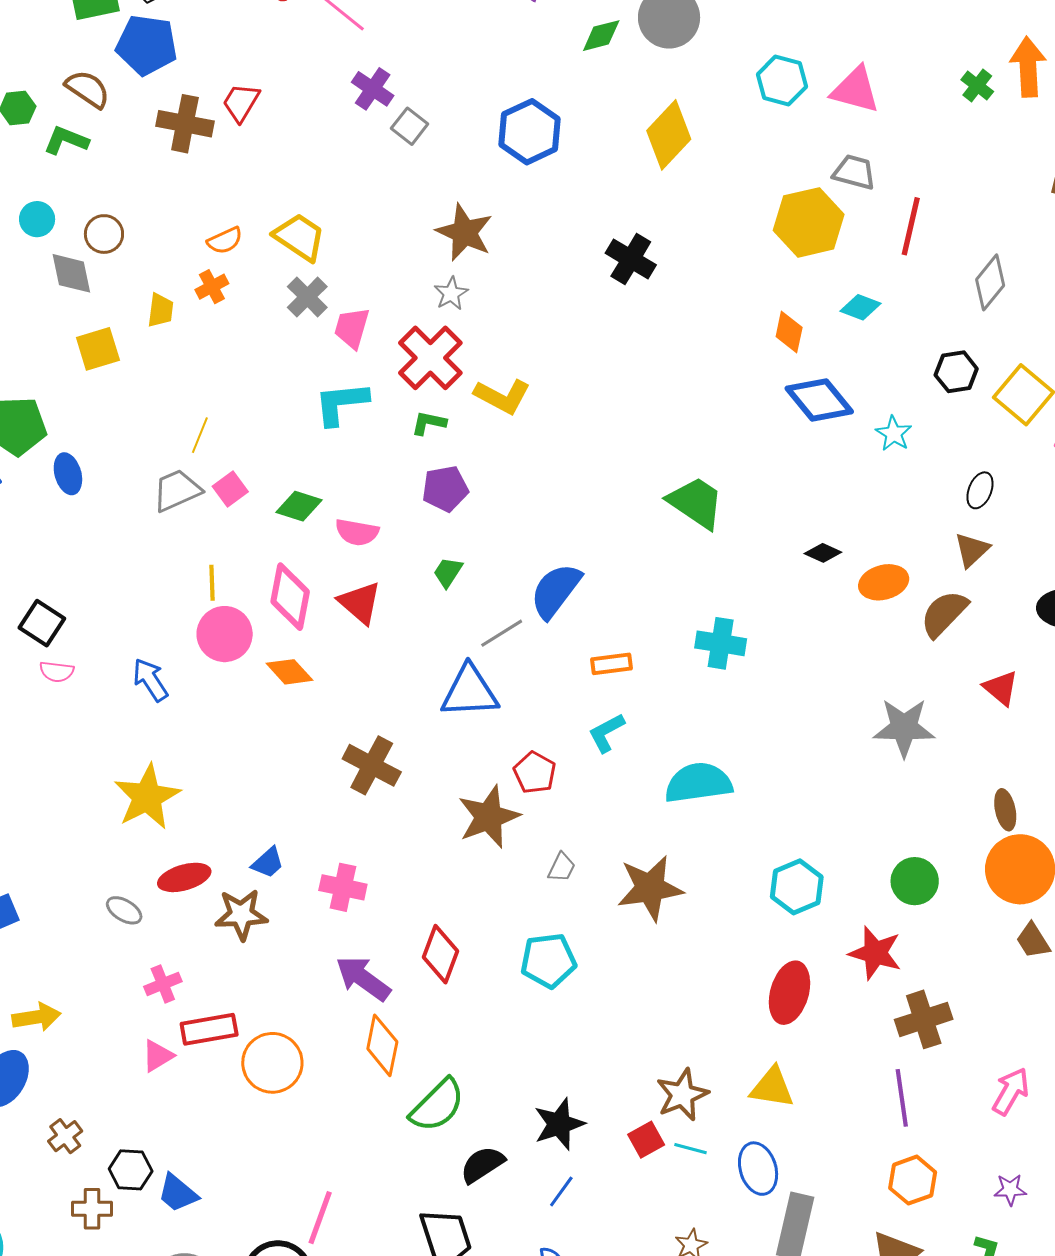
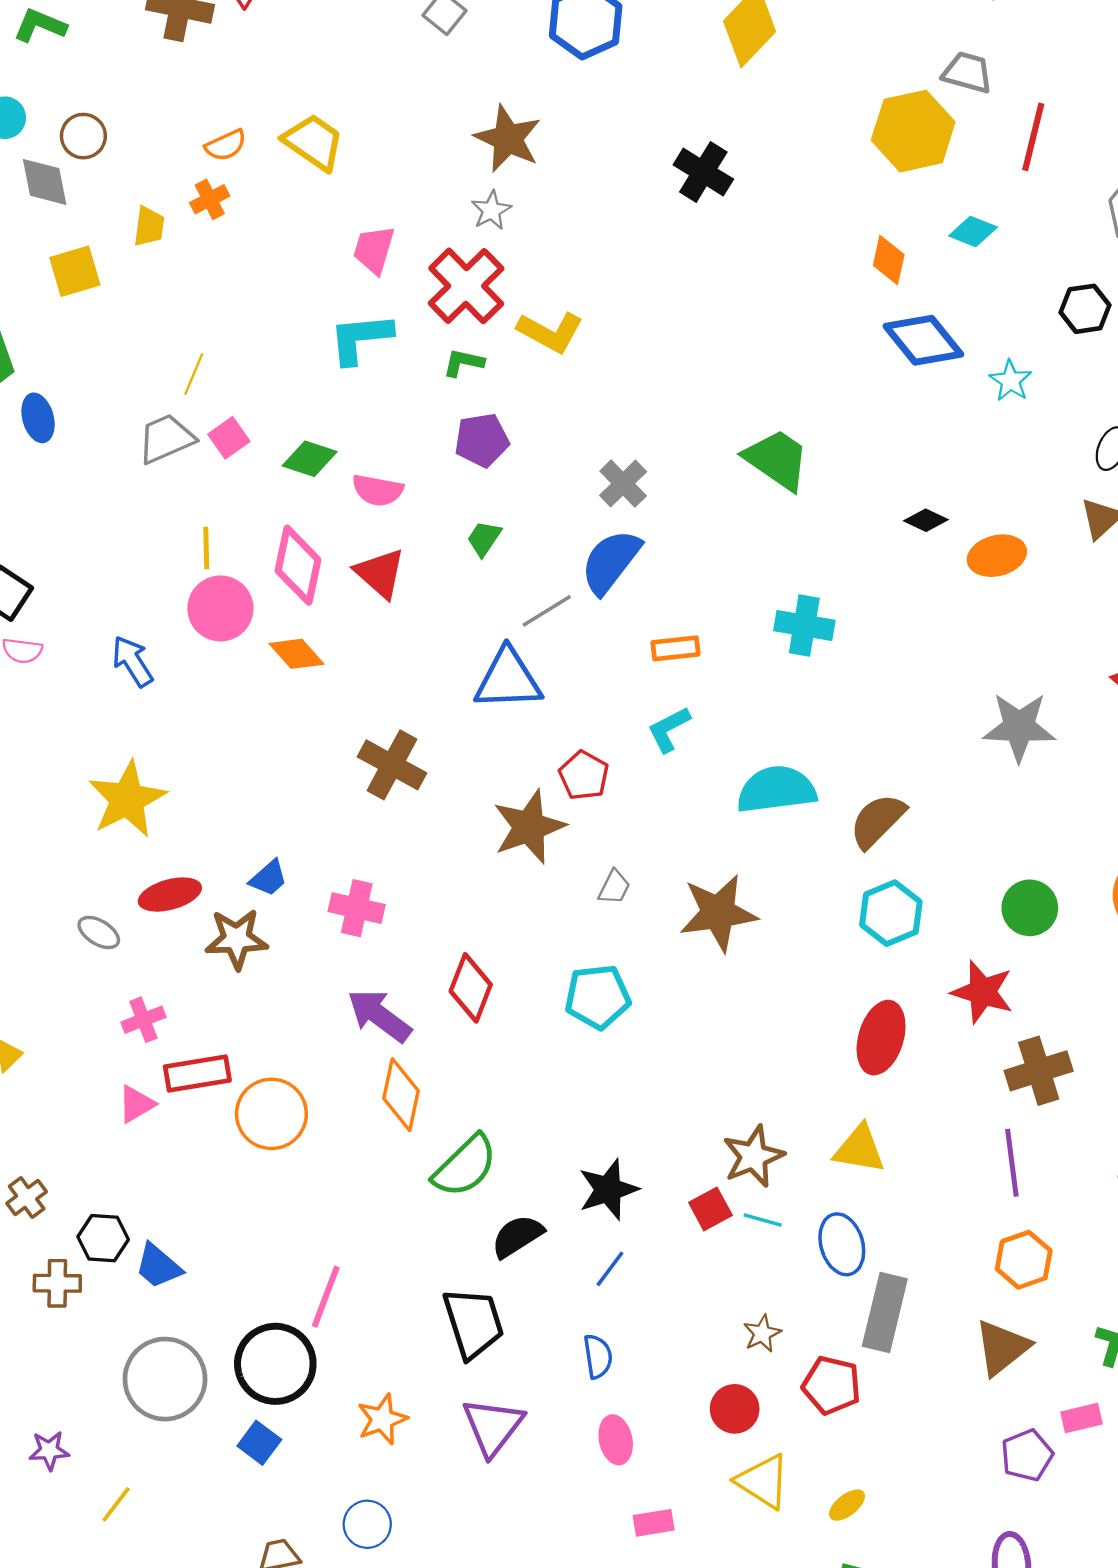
gray cross: (307, 297) -> (623, 484), moved
brown semicircle: (944, 614) -> (877, 821), moved

